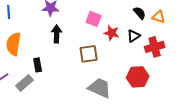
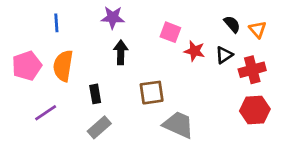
orange triangle: (159, 17) -> (258, 30), turned 32
brown square: (89, 54) -> (152, 93), moved
red hexagon: (138, 77) -> (255, 110), moved
gray rectangle: (25, 83) -> (99, 127), moved

